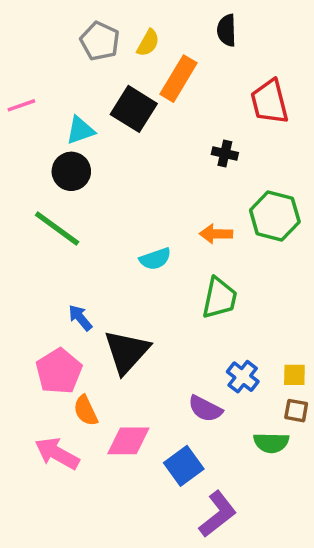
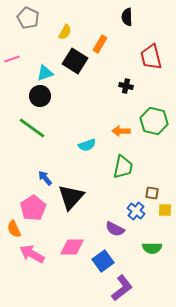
gray pentagon: (100, 41) -> (28, 18), moved
yellow semicircle: (148, 43) -> (65, 32), moved
orange rectangle: (178, 79) -> (100, 44), size x0.7
orange semicircle: (86, 411) -> (14, 229), moved
brown square: (296, 411) -> (152, 193), moved

